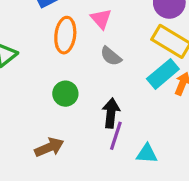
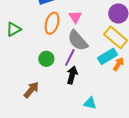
gray semicircle: (111, 56) -> (78, 40), size x1.6
purple line: (116, 136) -> (70, 57), moved
brown arrow: (49, 147) -> (31, 90), turned -36

